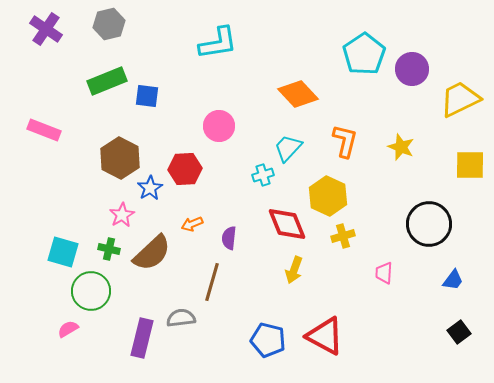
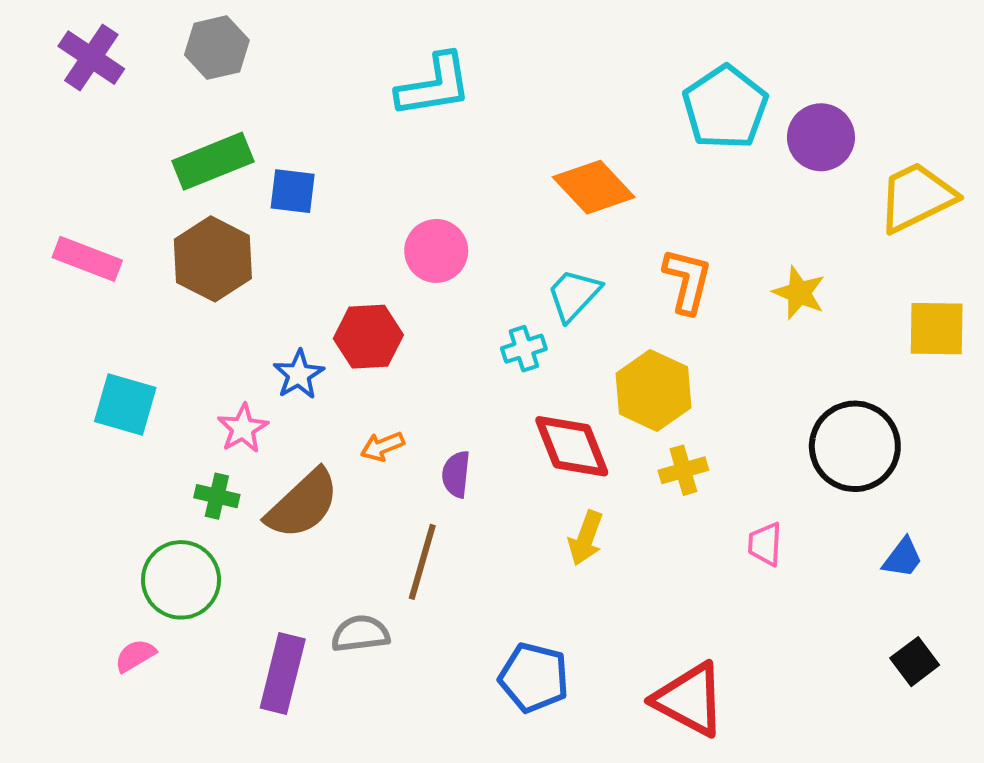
brown hexagon: (120, 158) -> (213, 259), moved
cyan square: (63, 252) -> (125, 404), moved
red triangle: (325, 336) -> (689, 699), moved

